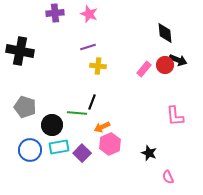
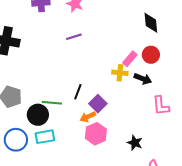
black arrow: (178, 60) -> (143, 79), moved
yellow cross: (98, 66) -> (120, 73), moved
green line: (77, 113) -> (52, 103), moved
purple square: (82, 153) -> (98, 104), moved

